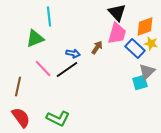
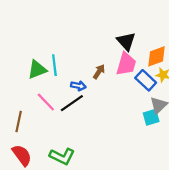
cyan line: (49, 16) -> (54, 65), moved
brown arrow: (97, 47) -> (99, 72), moved

